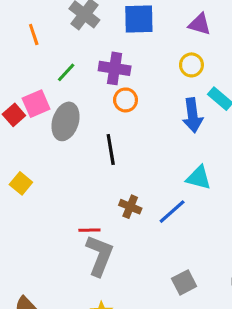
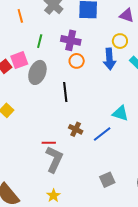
green line: (66, 72) -> (40, 41), turned -32
blue arrow: (193, 115) -> (110, 59), moved

